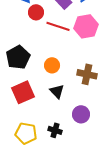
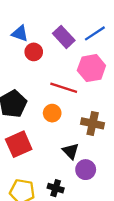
red line: (58, 26) -> (64, 88), moved
black triangle: (57, 91) -> (71, 151), moved

